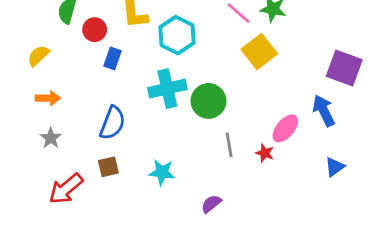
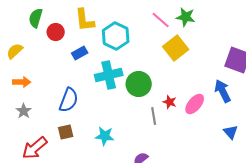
blue rectangle: (112, 58) -> (80, 53), moved, turned 42
red star: (265, 153) -> (170, 102), moved
blue triangle: (335, 167) -> (231, 132), turned -35

